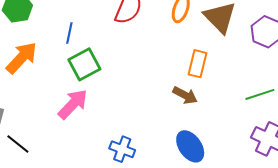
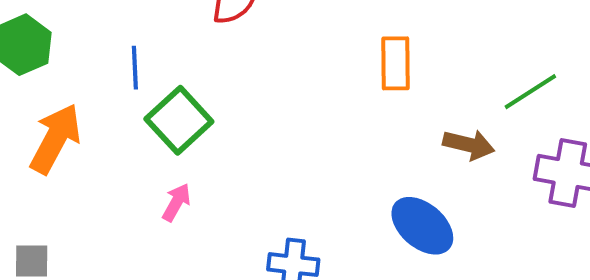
brown arrow: (185, 95) -> (469, 145), moved
pink arrow: (73, 104) -> (176, 202), size x0.6

